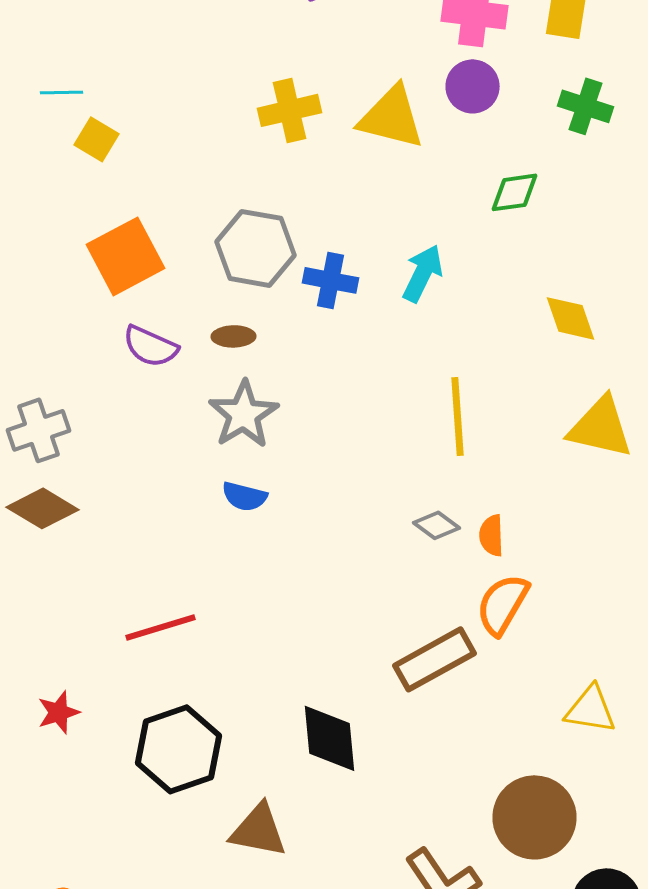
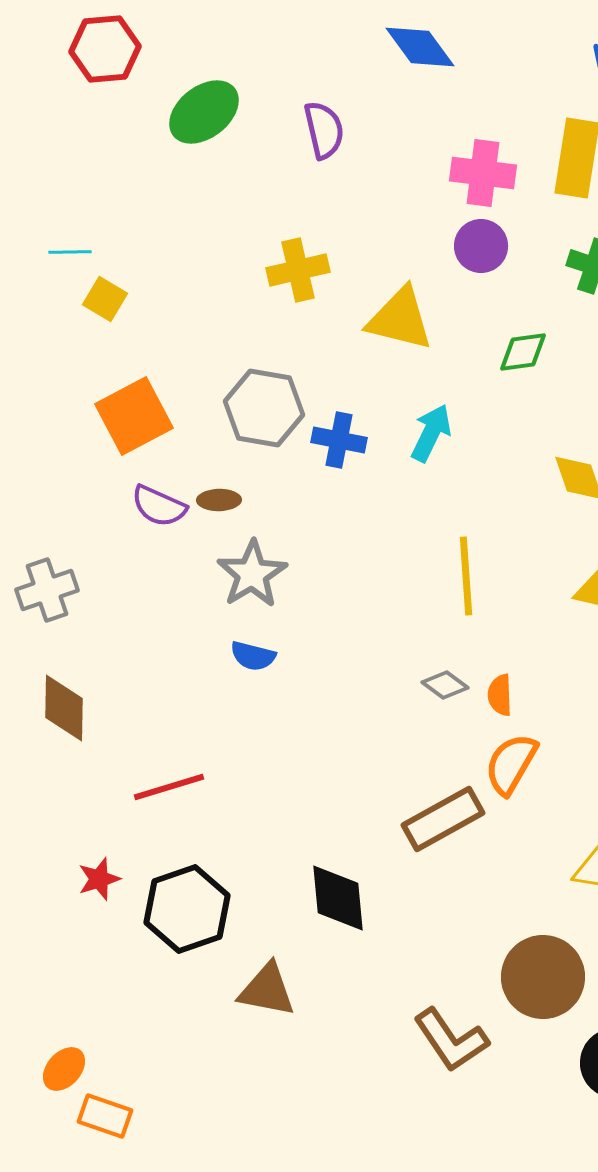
yellow triangle: (392, 117) -> (400, 319), moved
brown ellipse: (234, 336) -> (219, 500), moved
brown diamond: (42, 508) -> (64, 708), moved, turned 60
red star: (58, 712) -> (99, 879), moved

